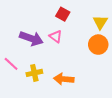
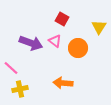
orange circle: (98, 45) -> (78, 48), moved
yellow cross: (34, 73) -> (20, 89), moved

